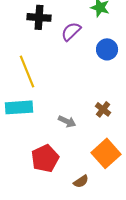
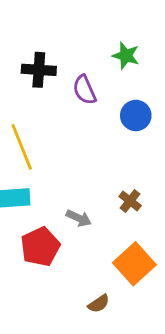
purple semicircle: (71, 31) -> (84, 90), turned -70
red pentagon: (45, 158) -> (40, 247), moved

